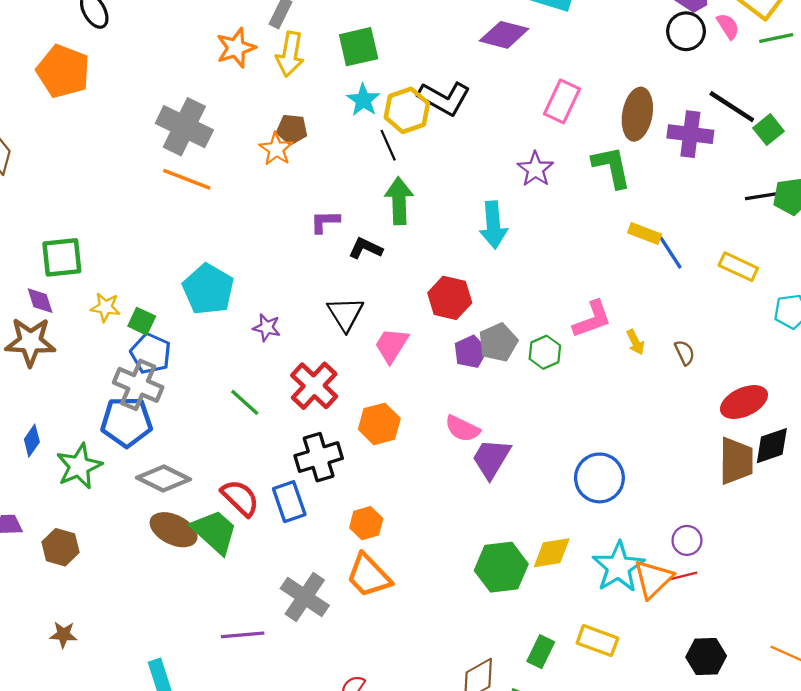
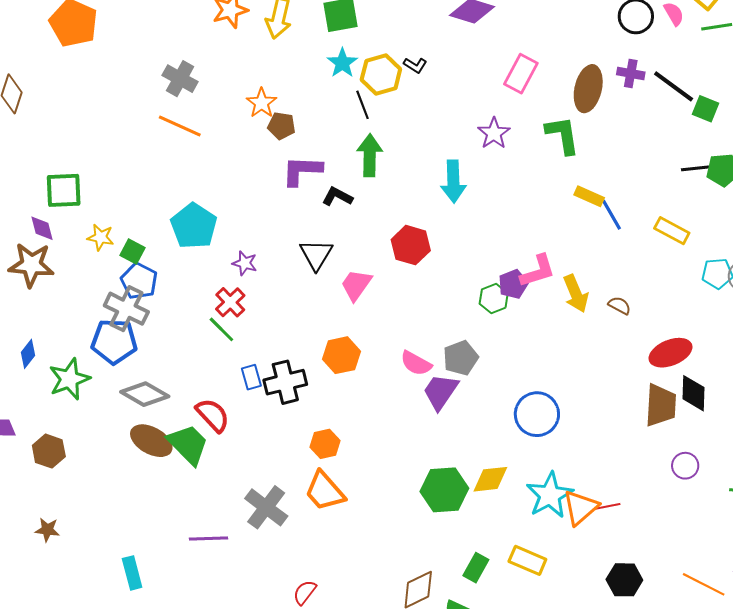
black L-shape: (444, 98) -> (415, 65), size x0.5
gray cross: (184, 127) -> (180, 79), size x0.7
brown pentagon: (292, 129) -> (281, 126), moved
green square: (769, 130) -> (705, 109), turned -32
purple cross: (690, 134) -> (631, 73), moved, size x0.7
purple L-shape: (325, 222) -> (302, 171), size x1.5
gray pentagon: (498, 342) -> (461, 358), moved
yellow arrow: (635, 342) -> (576, 294), size x1.6
purple pentagon: (470, 352) -> (513, 284), moved
brown semicircle: (685, 353) -> (619, 305), turned -40
red cross: (314, 386) -> (230, 302), moved, size x0.7
black diamond: (772, 446) -> (694, 393), turned -72
blue rectangle: (289, 502) -> (251, 377), moved, size x0.7
purple circle: (687, 540) -> (685, 466), moved

